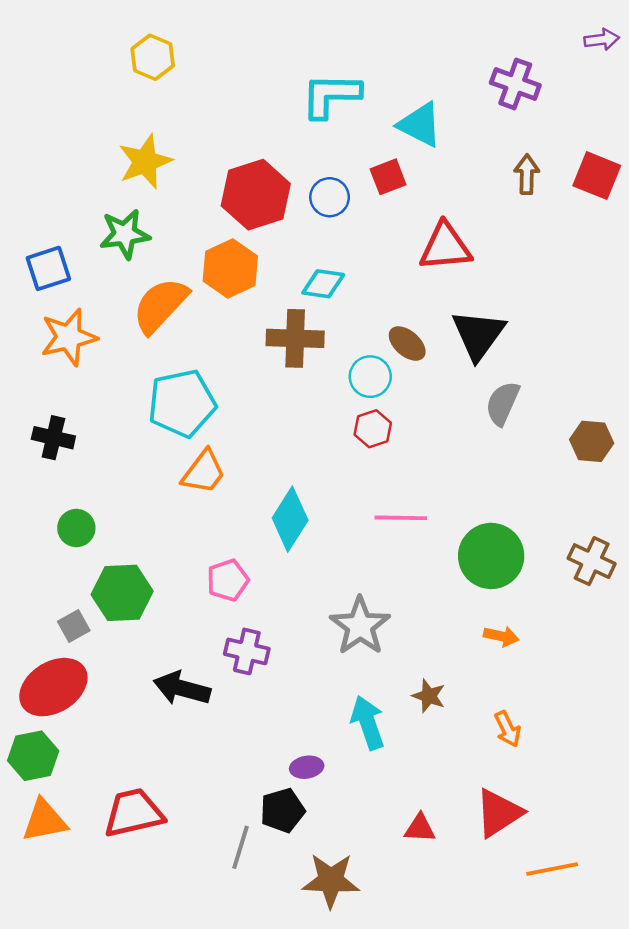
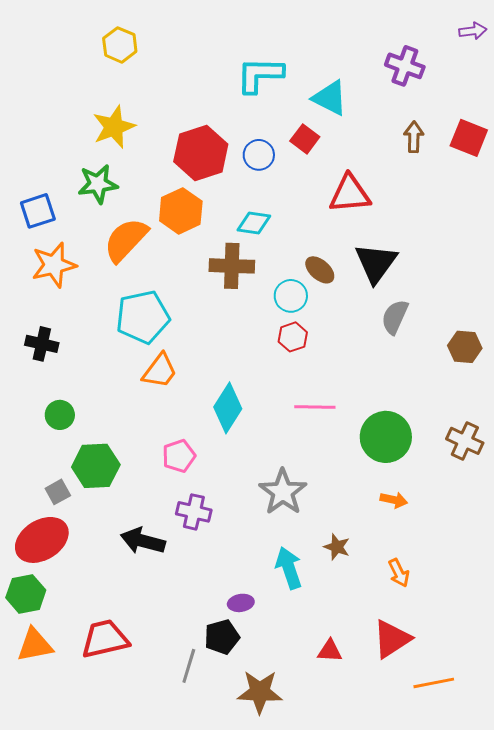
red square: (388, 177) -> (305, 139), turned -32

